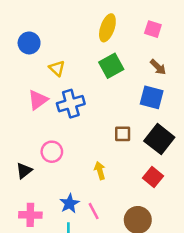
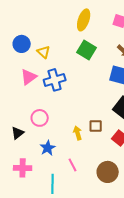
blue circle: (29, 43) -> (22, 44), moved
green square: (111, 66) -> (87, 50), turned -30
brown square: (123, 134) -> (96, 126), moved
blue star: (70, 204) -> (48, 148), moved

